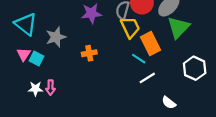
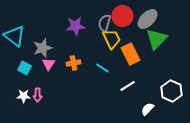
pink triangle: (24, 54) -> (49, 64), moved
cyan line: (139, 59) -> (103, 68), moved
white hexagon: (195, 68) -> (172, 91), moved
white semicircle: (169, 103) -> (148, 109), turned 96

